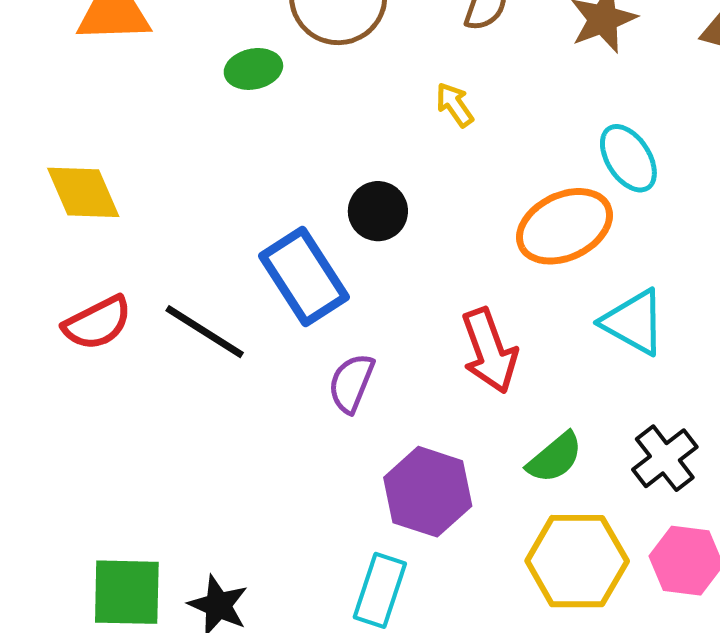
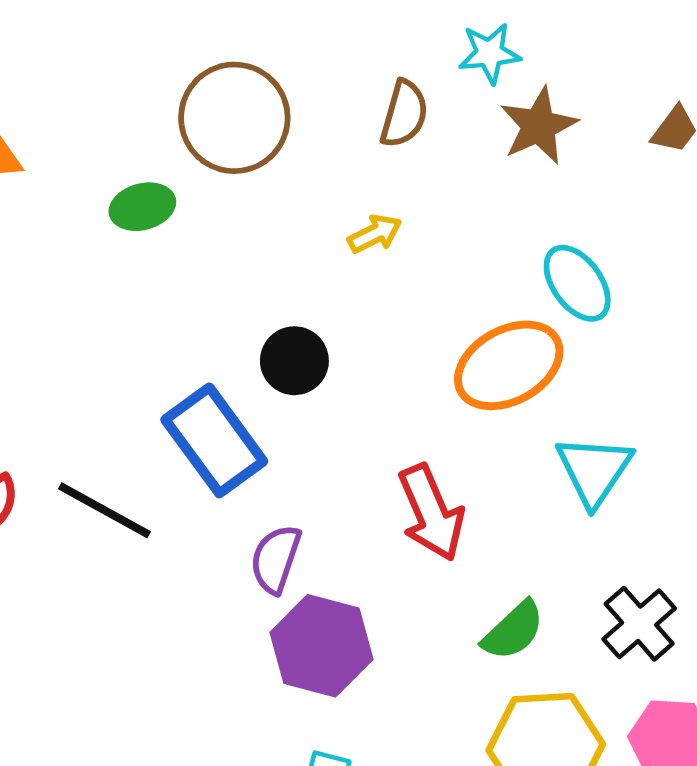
yellow arrow: (455, 105) -> (375, 234), turned 102
cyan triangle: (634, 322) -> (594, 470), turned 38
purple hexagon: (428, 492) -> (321, 646), moved

